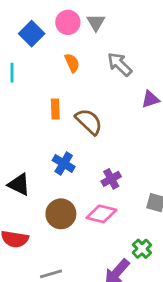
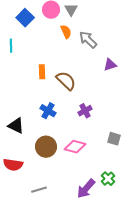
orange semicircle: (72, 63) -> (66, 32), moved
purple cross: (111, 179) -> (85, 111), moved
green cross: (142, 249) -> (108, 179), moved

